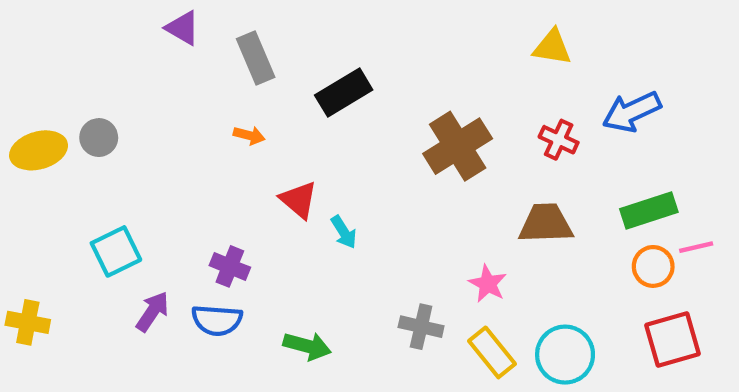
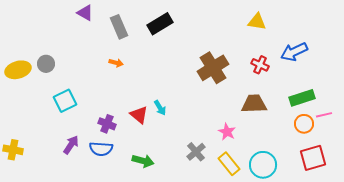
black rectangle: (344, 92) -> (160, 24), moved
red triangle: (299, 200) -> (139, 115), moved
cyan square: (116, 251) -> (65, 101), moved
gray cross: (421, 327) -> (196, 152), turned 36

